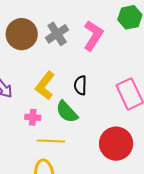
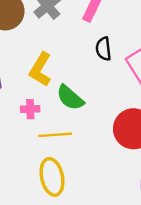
black semicircle: (80, 85) -> (103, 49), moved

